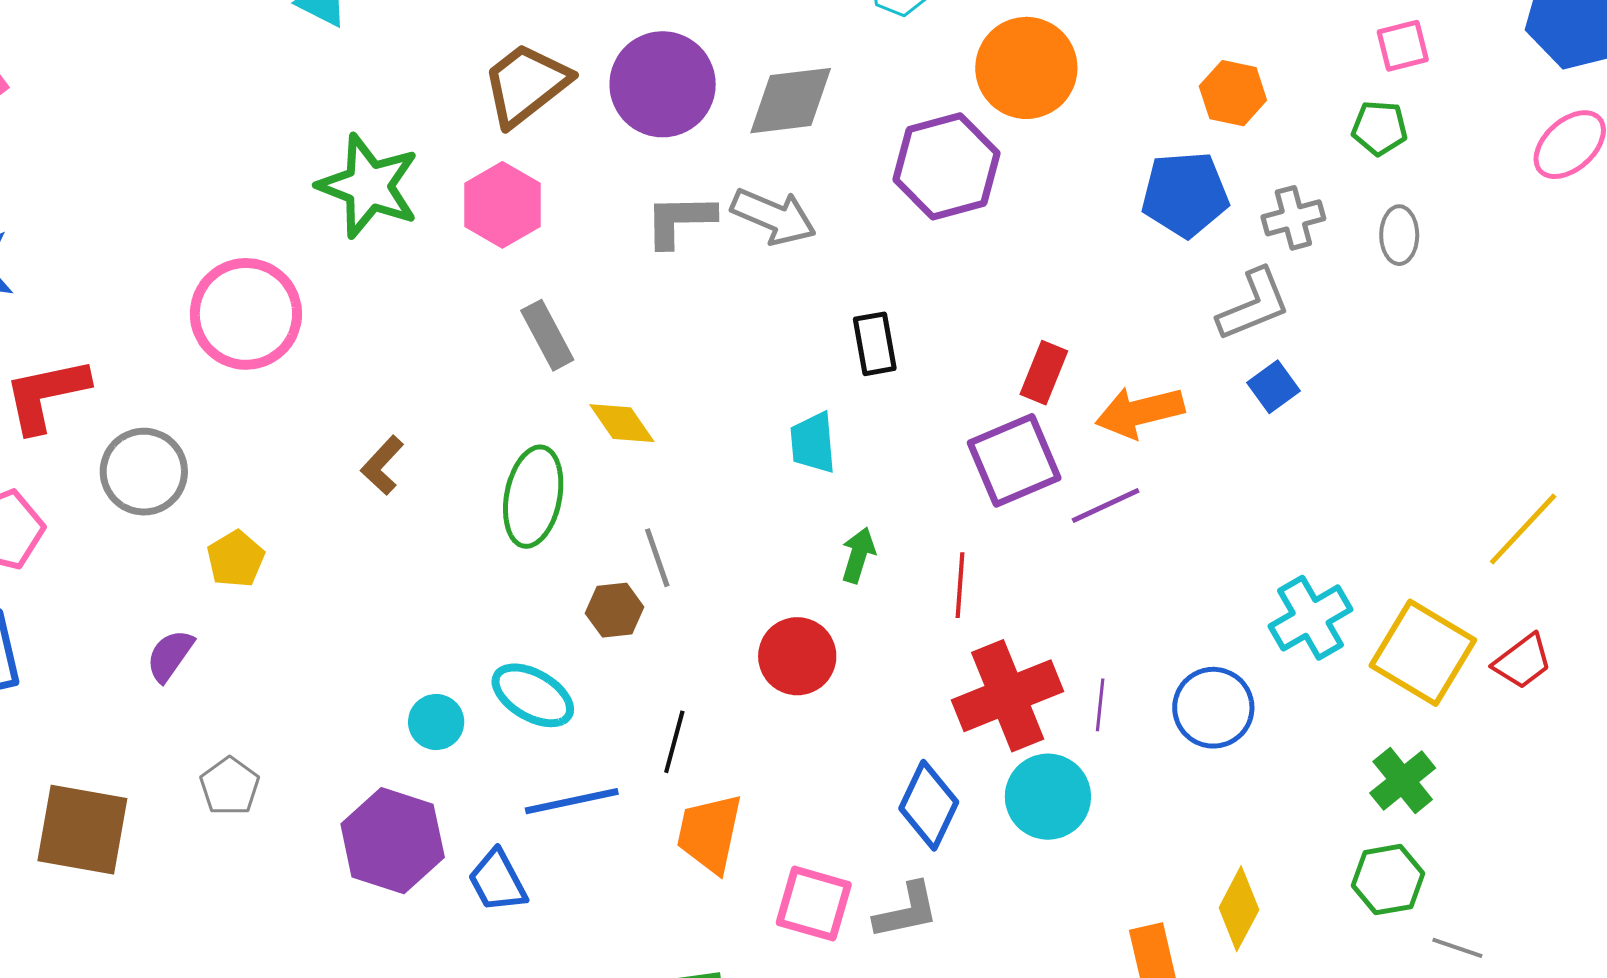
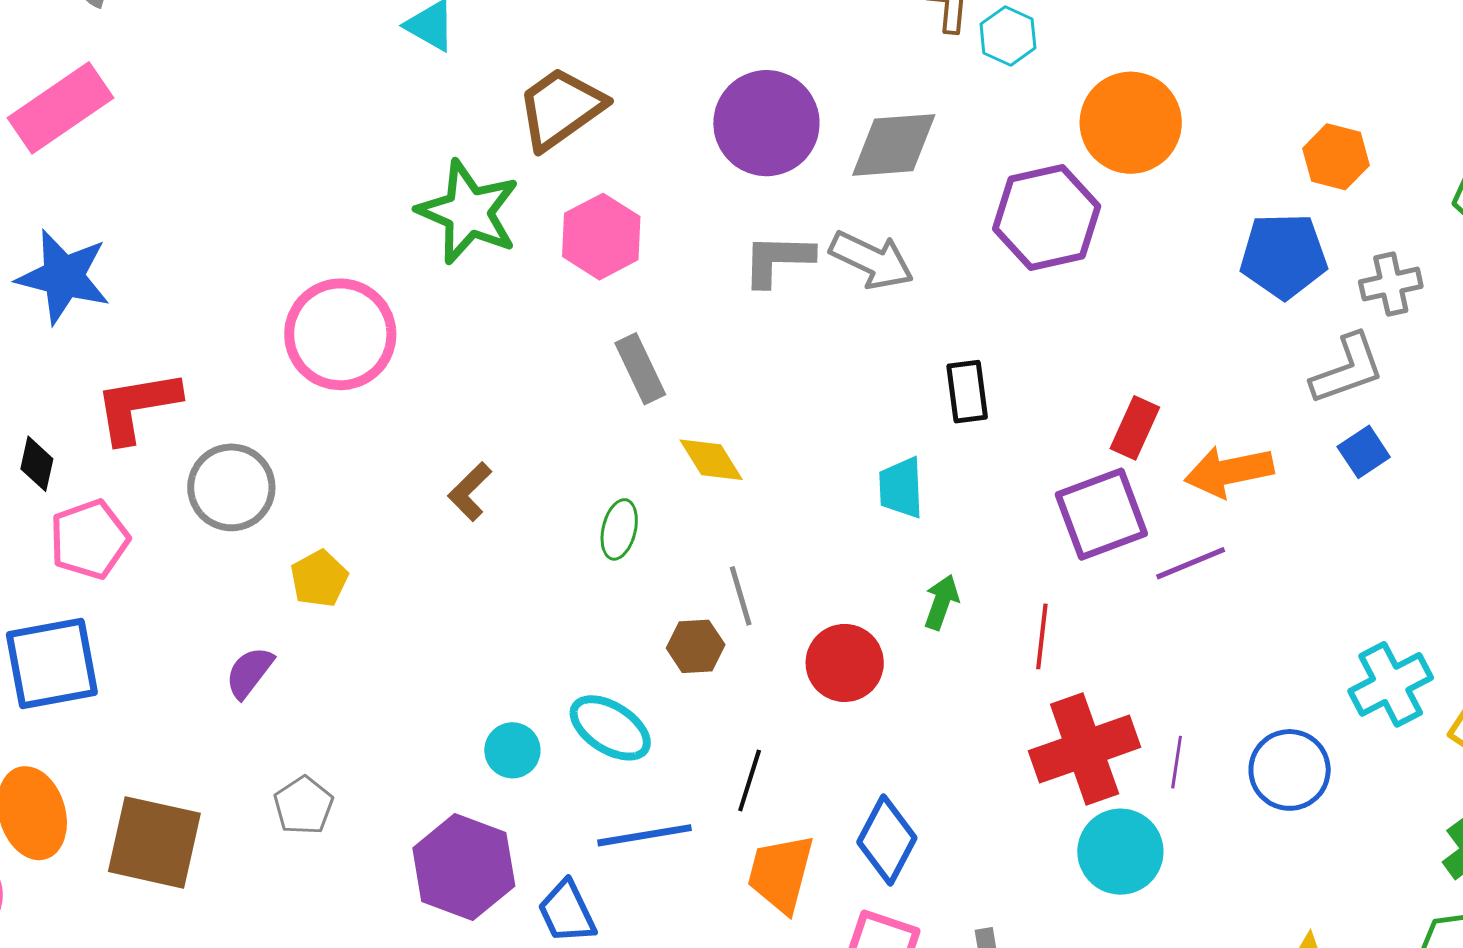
brown trapezoid: (526, 84) -> (561, 108), moved
green ellipse: (533, 497) -> (619, 529), size x0.6
red circle: (797, 656) -> (845, 663), moved
blue diamond: (929, 805) -> (887, 840), moved

